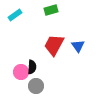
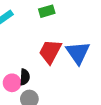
blue triangle: (78, 46) -> (78, 53), size x1.6

